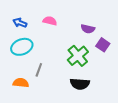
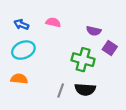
green cross: (78, 56) -> (83, 60), turned -35
gray line: (39, 70) -> (61, 90), moved
orange semicircle: (21, 83) -> (19, 79), moved

